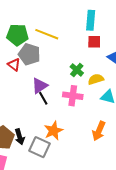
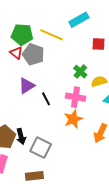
cyan rectangle: (91, 20) -> (79, 20), moved, turned 54
red triangle: (14, 65) -> (16, 53), moved
purple triangle: (40, 86) -> (27, 86), moved
orange star: (54, 131) -> (73, 119), moved

